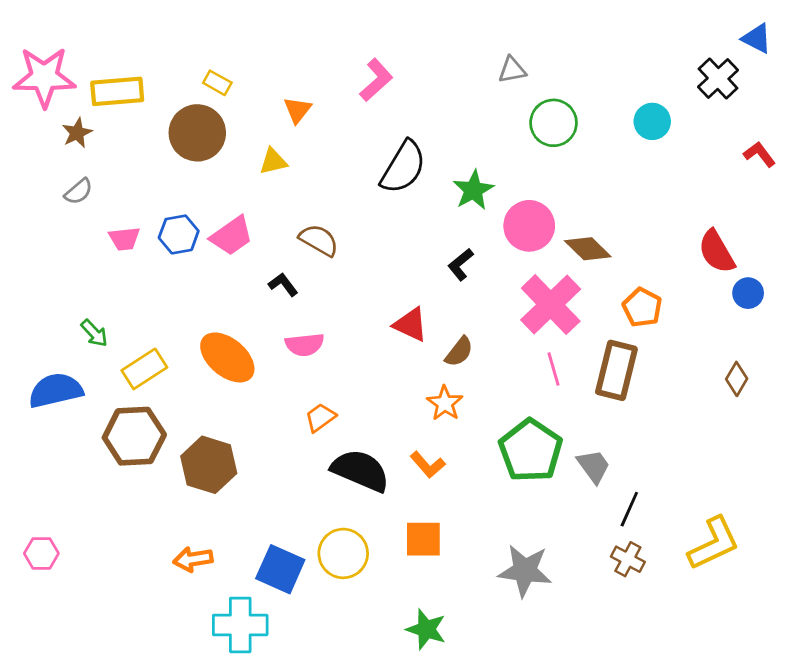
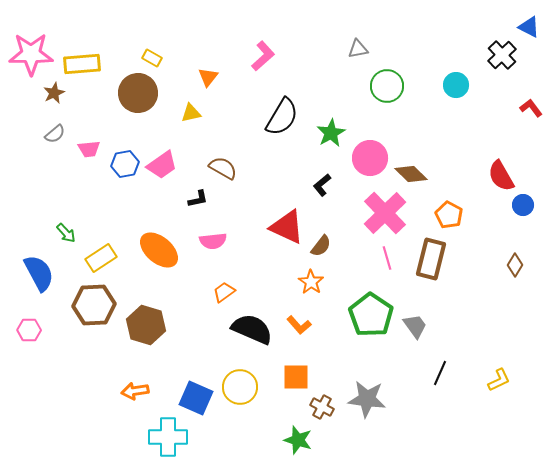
pink trapezoid: (124, 239) -> (89, 149), moved
black L-shape: (283, 285) -> (198, 199), turned 115
red triangle: (410, 325) -> (287, 227), size x1.4
blue semicircle: (56, 390) -> (39, 273), turned 75
black line: (629, 509) -> (440, 373), moved
yellow L-shape: (714, 543) -> (499, 380), size x0.6
pink hexagon: (41, 553) -> (29, 330), moved
brown cross: (628, 559) -> (322, 407), moved

